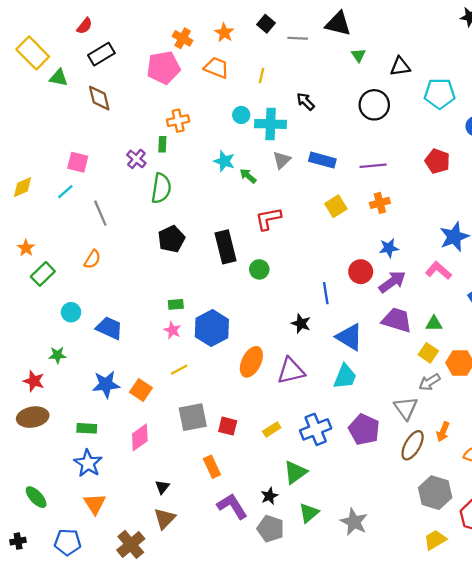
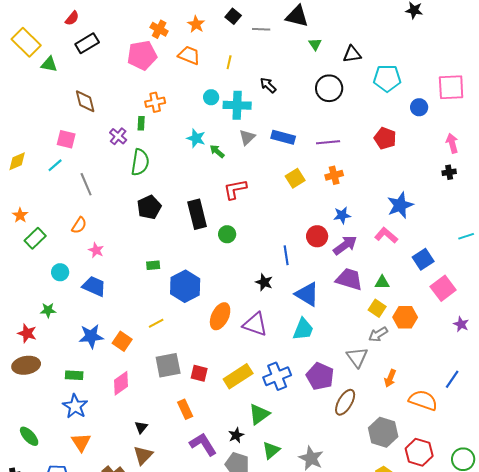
brown diamond: (99, 98) -> (85, 101), moved
pink star: (172, 330) -> (96, 250), moved
purple triangle: (291, 371) -> (255, 324), turned 32
yellow rectangle: (272, 429) -> (238, 376), size x1.8
brown ellipse: (413, 445) -> (345, 402), moved

